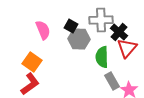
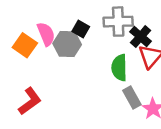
gray hexagon: (79, 39) -> (67, 44), moved
orange square: (32, 62) -> (25, 45), moved

